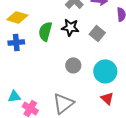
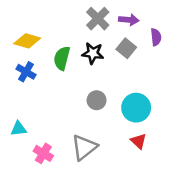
gray square: (97, 33) -> (126, 48), moved
blue cross: (16, 42) -> (26, 72), turned 35
cyan triangle: (14, 96) -> (19, 129), moved

